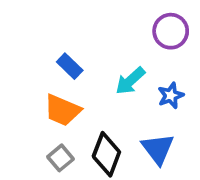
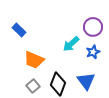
purple circle: (171, 31) -> (93, 27), moved
blue rectangle: (70, 66) -> (19, 30), moved

